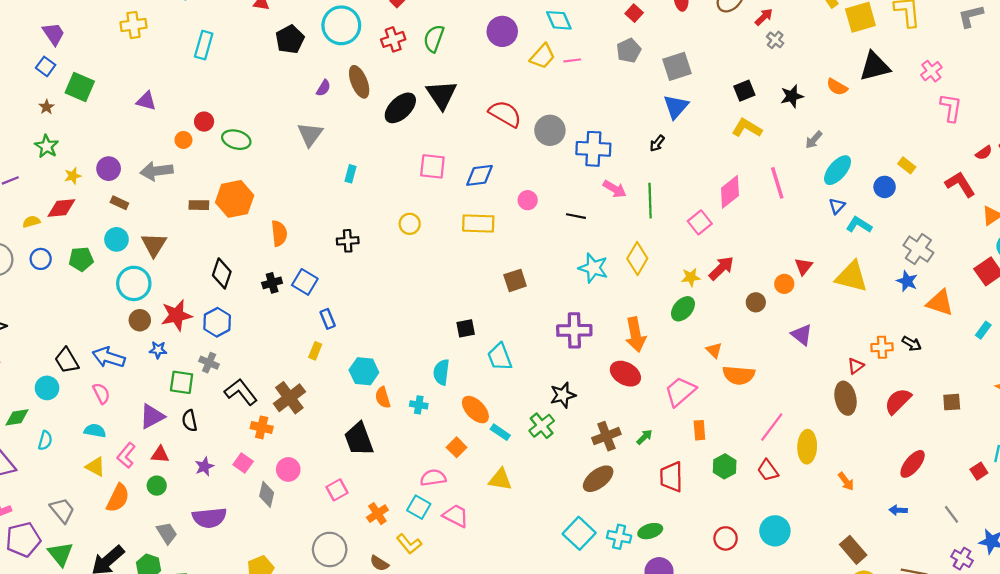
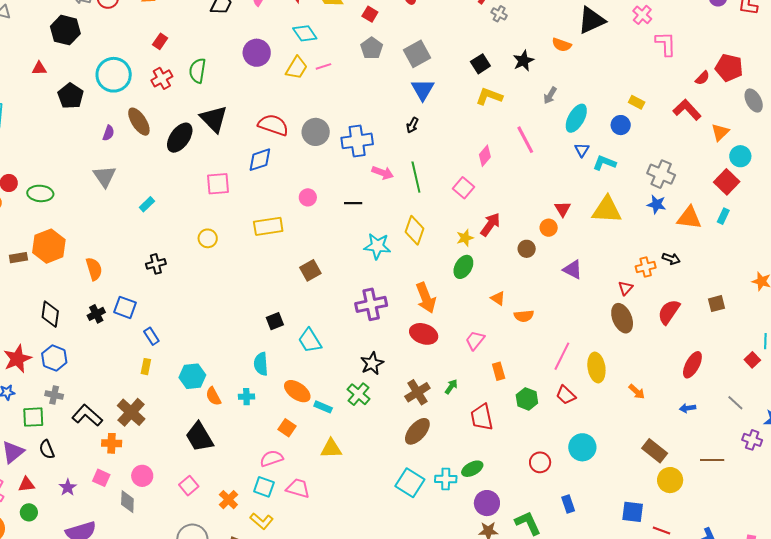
cyan rectangle: (351, 174) -> (147, 204), turned 42
blue diamond: (480, 175) -> (260, 160), moved
pink diamond: (730, 192) -> (485, 156), size x0.7
cyan rectangle: (983, 330) -> (723, 216), moved
orange semicircle: (739, 375) -> (524, 316), size x0.7
pink trapezoid: (680, 392) -> (475, 340), size x0.7

